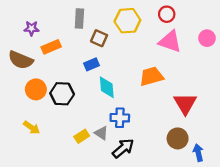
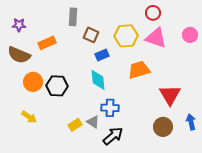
yellow hexagon: (127, 21) -> (126, 36), moved
purple star: (32, 28) -> (19, 25), moved
blue rectangle: (91, 64) -> (102, 55), moved
blue arrow: (198, 153) -> (191, 122), moved

